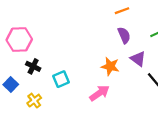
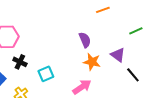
purple semicircle: (124, 35) -> (85, 40), moved

